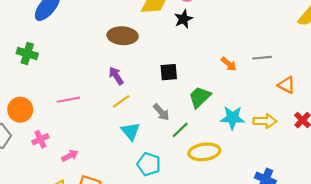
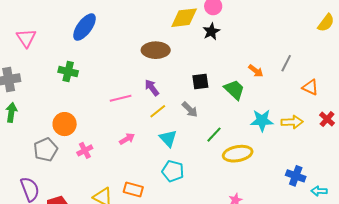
gray line: (262, 58) -> (286, 63), turned -54
green trapezoid: (200, 97) -> (234, 90), moved, turned 90
pink line: (68, 100) -> (121, 98), moved
gray arrow: (161, 112) -> (190, 110), moved
pink arrow: (70, 156) -> (127, 139), moved
cyan pentagon: (149, 164) -> (173, 171), moved

